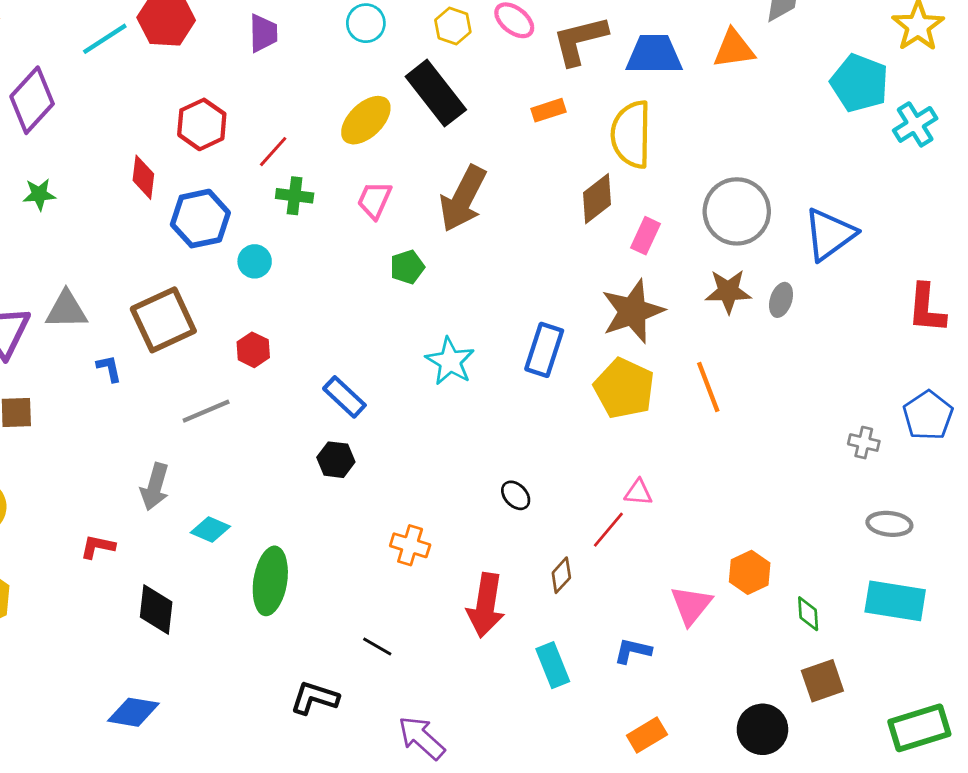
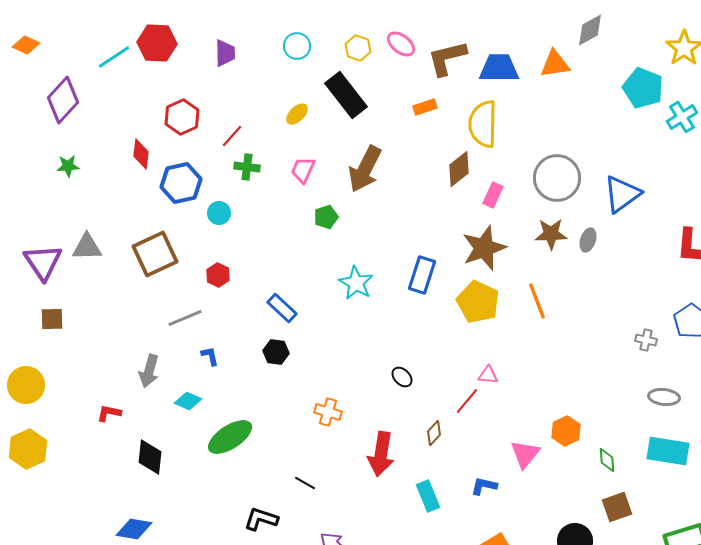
yellow ellipse: (366, 120) -> (297, 114), size x0.6
blue L-shape: (109, 368) -> (210, 356), moved
green ellipse: (270, 581) -> (230, 437), turned 48

